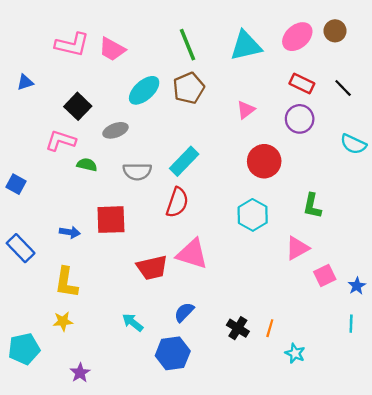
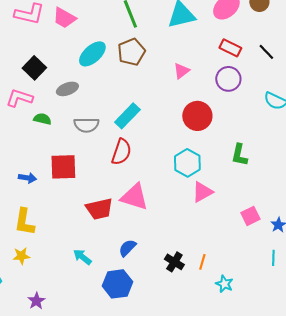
pink triangle: (297, 248) -> (202, 192), moved

